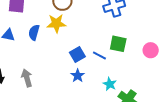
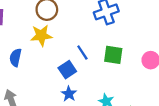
blue semicircle: (34, 32) -> (16, 58), moved
blue line: (99, 55) -> (82, 52), moved, turned 32

